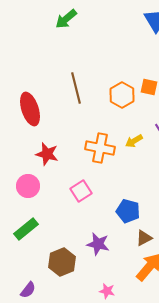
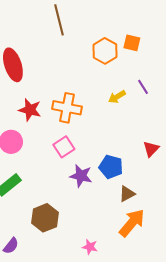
brown line: (76, 88) -> (59, 20), moved
orange cross: (100, 148) -> (67, 108), moved
purple star: (98, 244) -> (81, 176), moved

